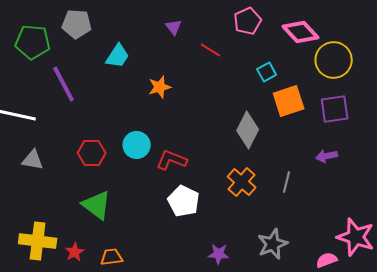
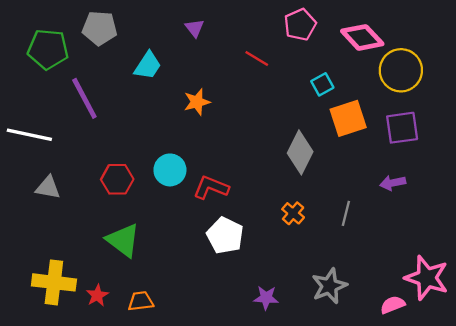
purple triangle: (174, 27) -> (195, 28), moved
orange cross: (242, 182) -> (293, 213), size x0.7

